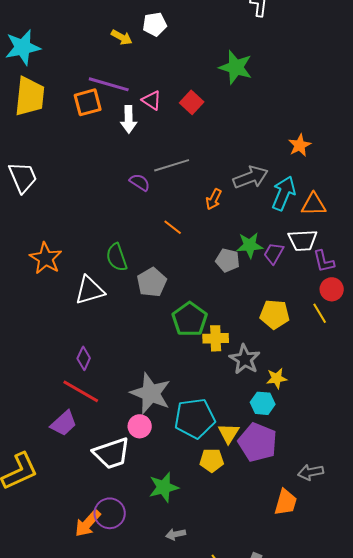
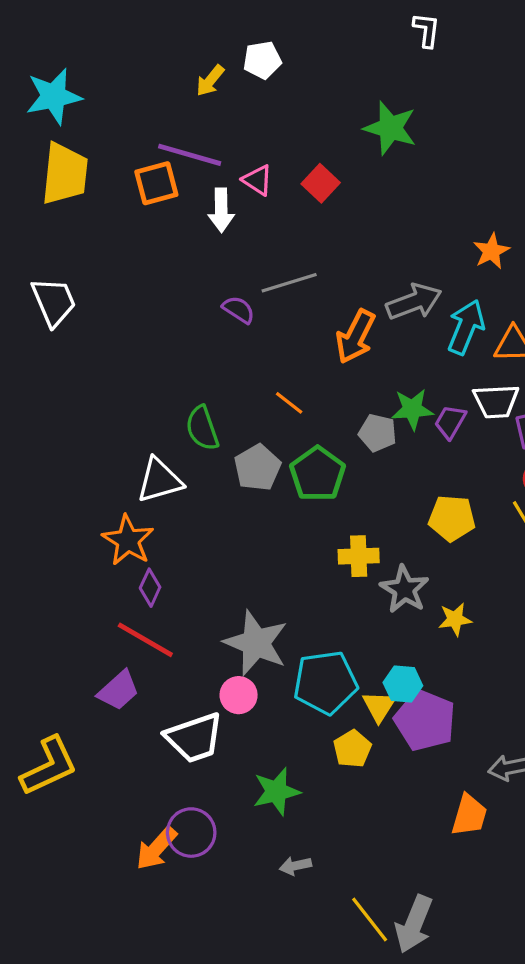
yellow arrow: (122, 37) -> (210, 81), turned 100
orange arrow: (214, 199) -> (355, 337), size x1.6
orange line: (173, 227) -> (289, 403), moved
orange star: (46, 258) -> (128, 540), moved
green pentagon: (190, 319) -> (318, 474), moved
cyan hexagon: (263, 403) -> (403, 684), moved
yellow pentagon: (212, 460) -> (352, 749), turned -30

